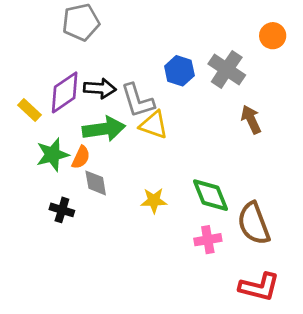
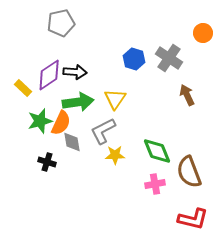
gray L-shape: (138, 101) -> (103, 131), moved, turned 80
yellow triangle: (154, 125) -> (115, 99), turned 45
orange semicircle: (81, 157) -> (61, 123), size x1.4

